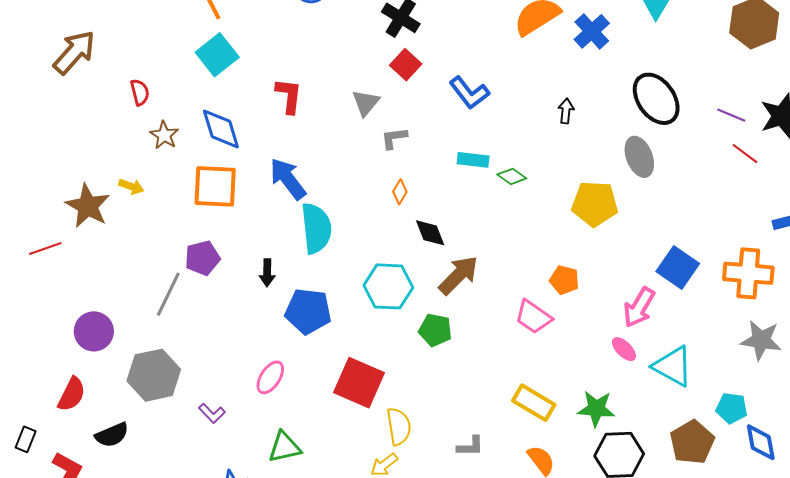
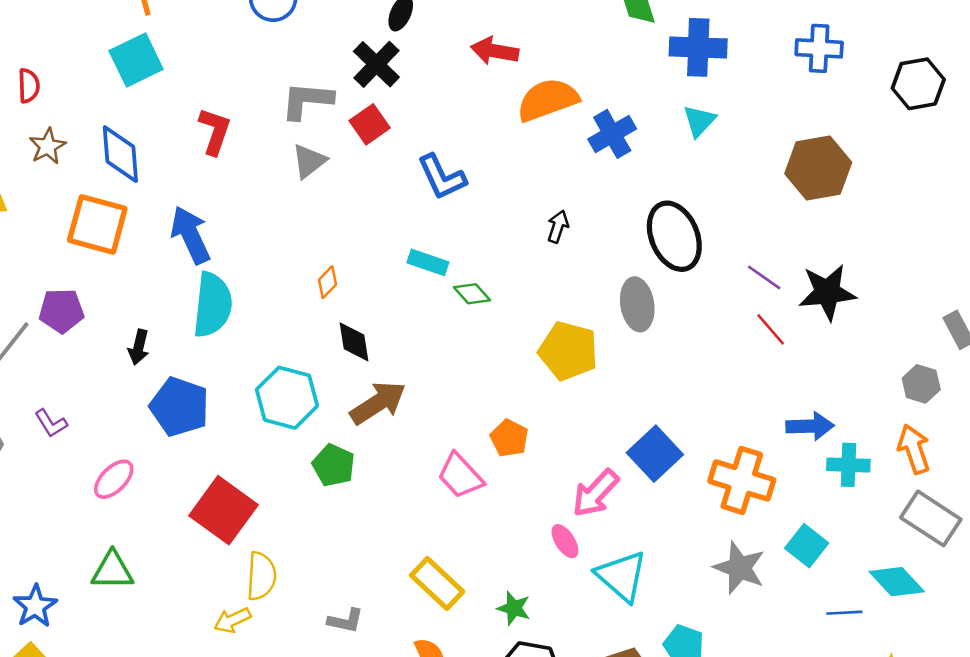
gray L-shape: (394, 138) -> (307, 100), moved, size x1.5
green star: (596, 409) -> (514, 608), size x0.7
purple L-shape: (212, 413) -> (51, 423), moved

